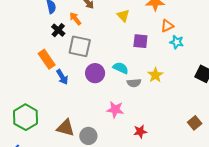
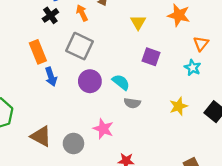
orange triangle: (167, 26) -> (201, 44), moved, turned -40
black cross: (58, 30) -> (50, 15), moved
yellow star: (155, 75) -> (178, 106), moved
gray circle: (88, 136) -> (73, 144), moved

